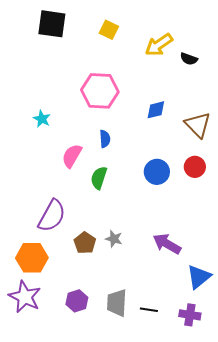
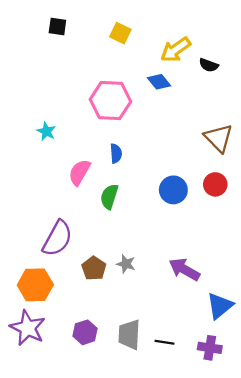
black square: (52, 24) -> (57, 26), size x0.6
blue diamond: (156, 110) -> (159, 82), moved, turned 65

